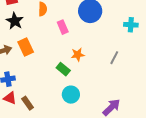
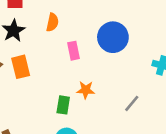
green rectangle: (63, 69) -> (63, 105), turned 48

